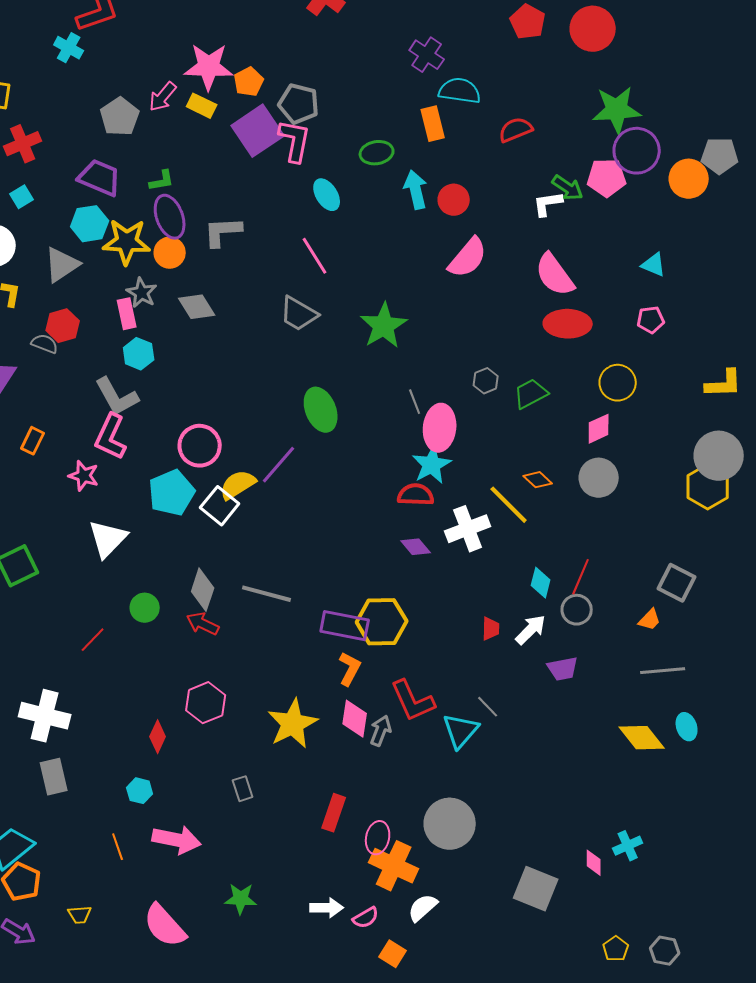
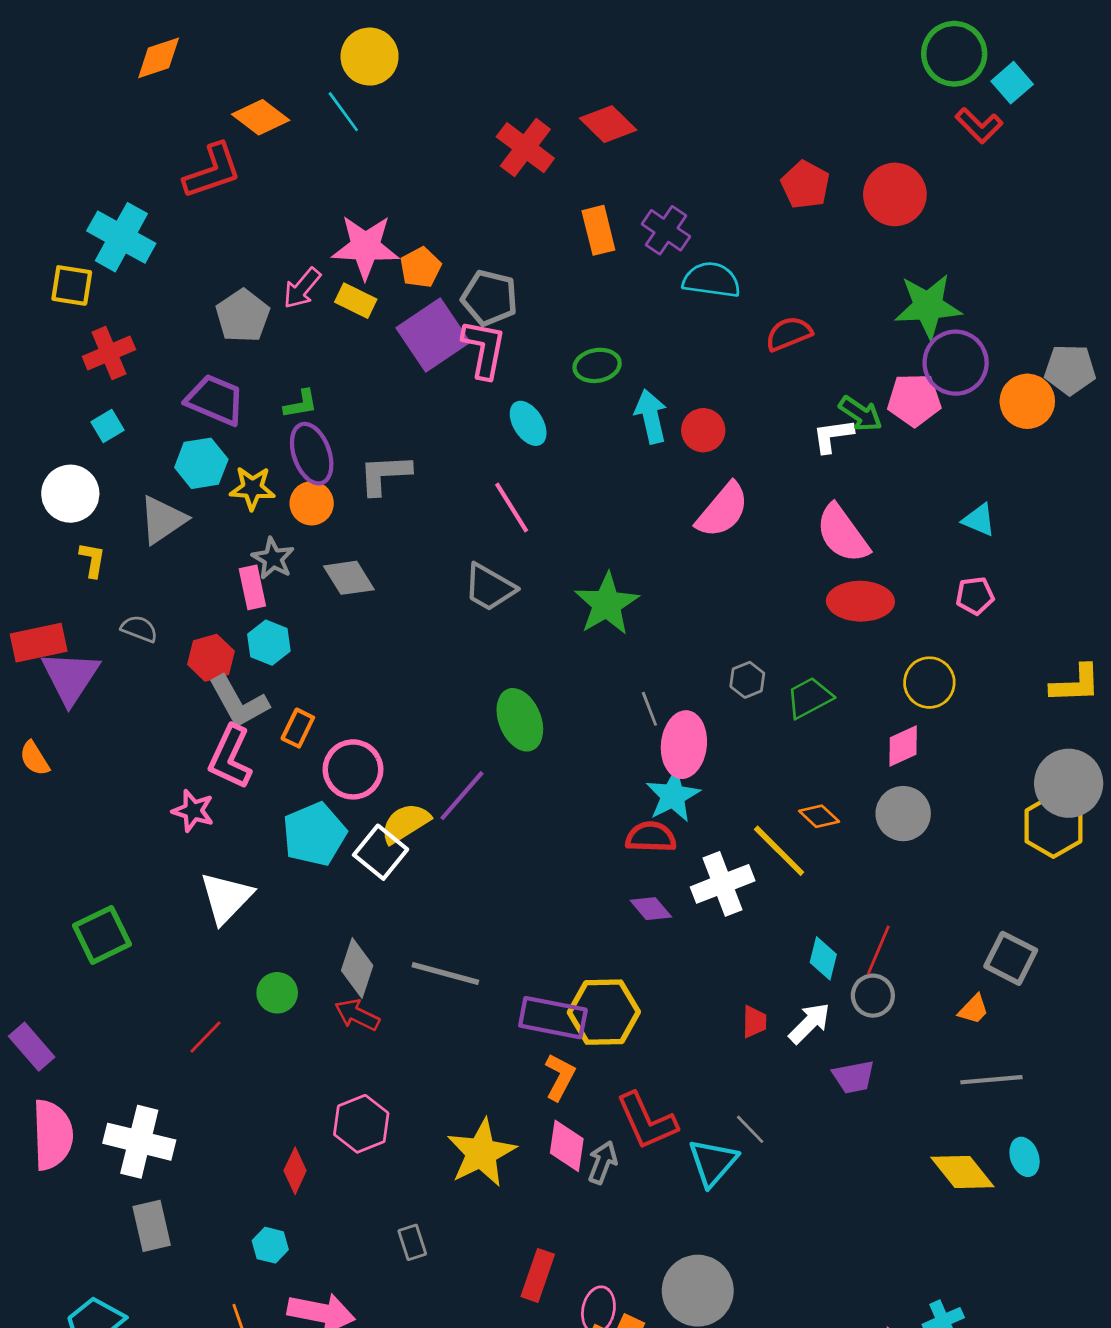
cyan cross: (69, 48) -> (121, 237), moved, size x1.6
orange rectangle: (433, 124) -> (598, 230), moved
yellow star: (127, 242) -> (252, 488), size x0.7
red hexagon: (63, 326) -> (211, 658), moved
orange rectangle: (33, 441) -> (298, 728), moved

